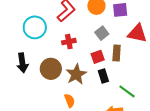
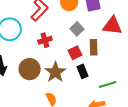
green line: (127, 91) -> (108, 85), turned -48

